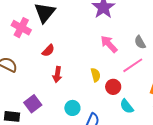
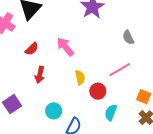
gray semicircle: (140, 42) -> (128, 37), moved
pink arrow: (109, 44) -> (65, 47), moved
cyan semicircle: (127, 106) -> (111, 112), turned 56

